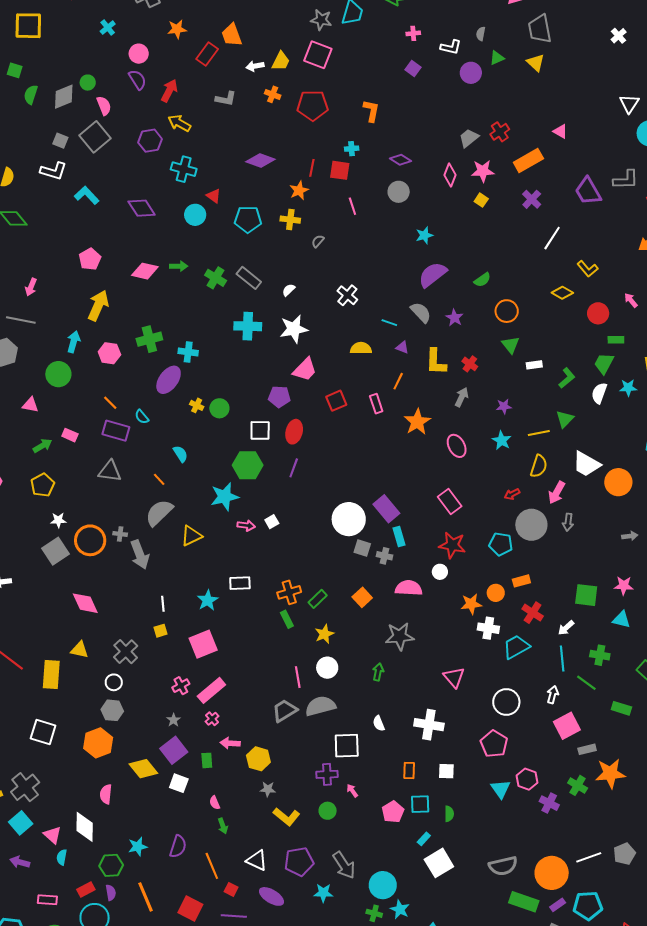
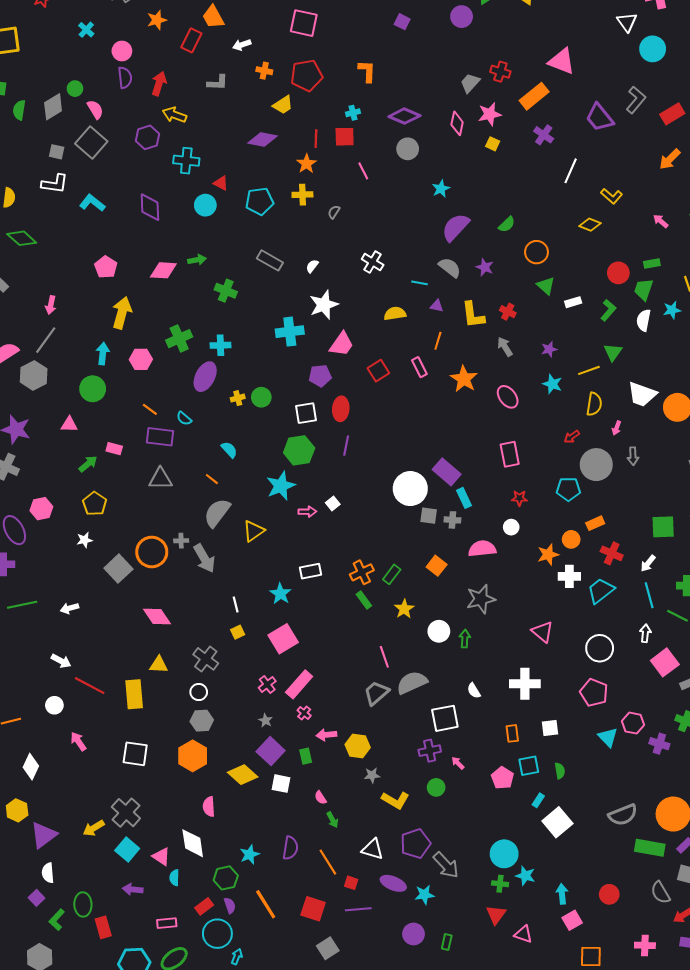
yellow trapezoid: (281, 61) -> (283, 105), moved, turned 40
purple semicircle: (137, 80) -> (125, 78), turned 35
pink triangle: (560, 131) -> (562, 61), size x1.8
red cross: (500, 132) -> (500, 72), turned -30
purple diamond: (401, 160) -> (404, 116), size x1.4
gray L-shape: (626, 180) -> (636, 100), turned -40
purple diamond: (142, 208) -> (150, 207), turned 40
green cross: (216, 278) -> (226, 291), moved
red circle: (598, 313) -> (618, 273), moved
gray line: (21, 320) -> (46, 340), turned -56
cyan cross: (248, 326) -> (290, 332), moved
gray arrow: (462, 397) -> (505, 347), turned -48
yellow cross: (197, 405) -> (238, 398), turned -32
pink arrow: (557, 493) -> (617, 428), size x0.6
pink rectangle: (450, 501) -> (510, 454), turned 35
white star: (58, 520) -> (85, 540), moved
red star: (452, 545) -> (519, 498), size x0.6
white circle: (327, 668) -> (439, 631), moved
gray arrow: (344, 865) -> (446, 865), moved
cyan star: (323, 893) -> (424, 895), moved

